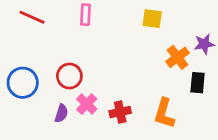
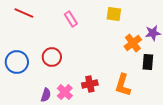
pink rectangle: (85, 15) -> (71, 19), moved, turned -35
pink cross: (87, 104) -> (65, 92), moved
purple semicircle: (61, 113) -> (46, 95), moved

